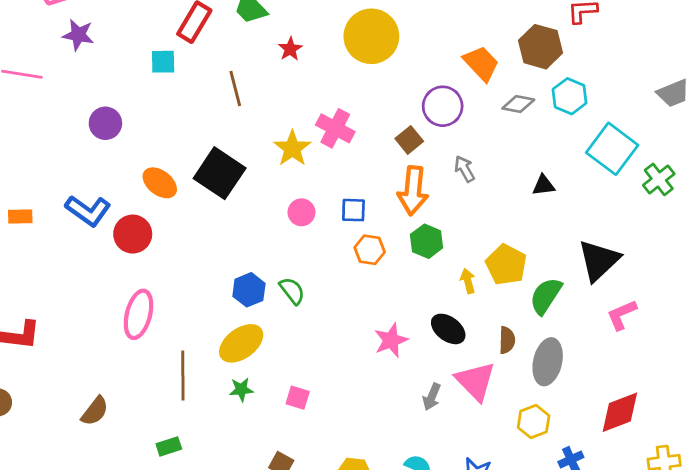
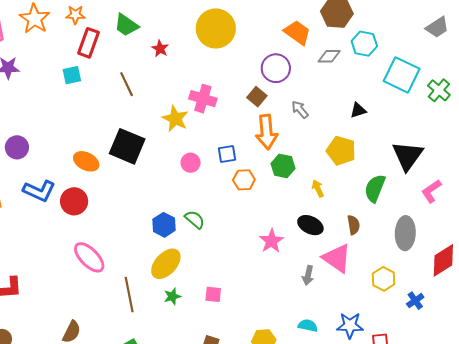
purple circle: (105, 123) -> (17, 147), moved
yellow pentagon: (506, 265) -> (341, 151), moved
pink ellipse: (138, 314) -> (89, 257), turned -48
gray ellipse: (548, 362) -> (405, 233), moved

